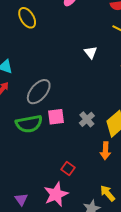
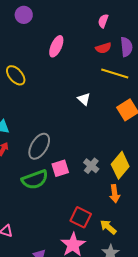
red square: (68, 169) -> (81, 217), size x1.5
yellow arrow: (108, 193) -> (108, 227), moved

